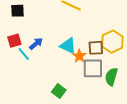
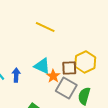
blue arrow: (36, 44) -> (16, 75), moved, turned -48
gray square: (93, 68) -> (66, 88), turned 30

